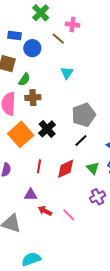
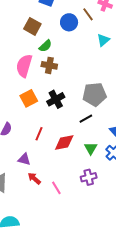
blue circle: (32, 48) -> (69, 22), moved
cyan triangle: (67, 73) -> (103, 40), moved
orange square: (21, 134) -> (29, 98), size x0.7

